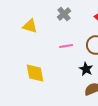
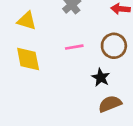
yellow diamond: (35, 73) -> (28, 59), moved

